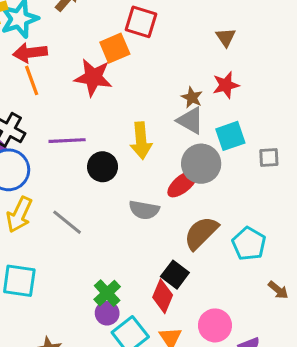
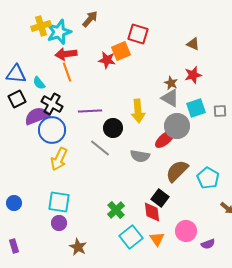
brown triangle: (226, 37) -> (193, 44), turned -32
red star: (93, 77) -> (107, 60), moved, size x0.7
gray square: (269, 158) -> (220, 111), moved
gray line: (67, 222) -> (100, 148), moved
red diamond: (163, 296) -> (152, 212), turned -30
purple circle: (107, 313) -> (59, 223), moved

